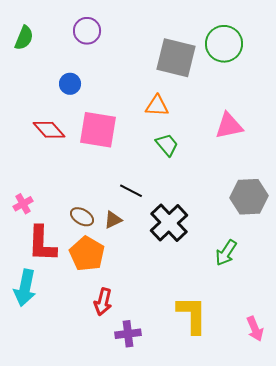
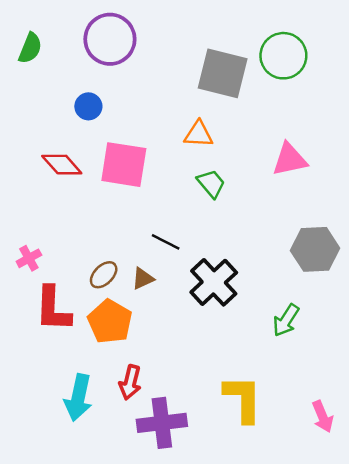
purple circle: (87, 31) -> (110, 39), size x1.5
brown ellipse: (82, 217) -> (104, 275), turned -75
cyan arrow: (25, 288) -> (78, 398), moved
purple cross: (128, 334) -> (162, 423), size x1.5

